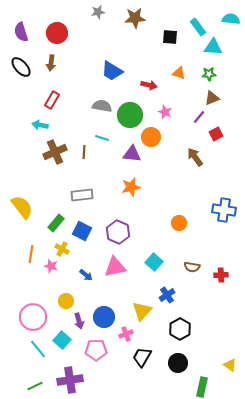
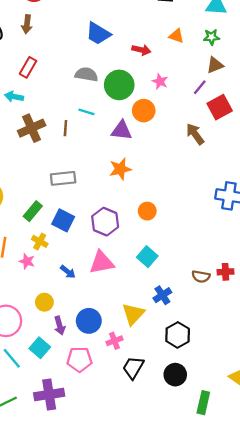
red square: (216, 134) -> (220, 107), size x1.5
orange circle: (179, 223) -> (147, 211), moved
brown semicircle: (192, 267) -> (201, 276), moved

